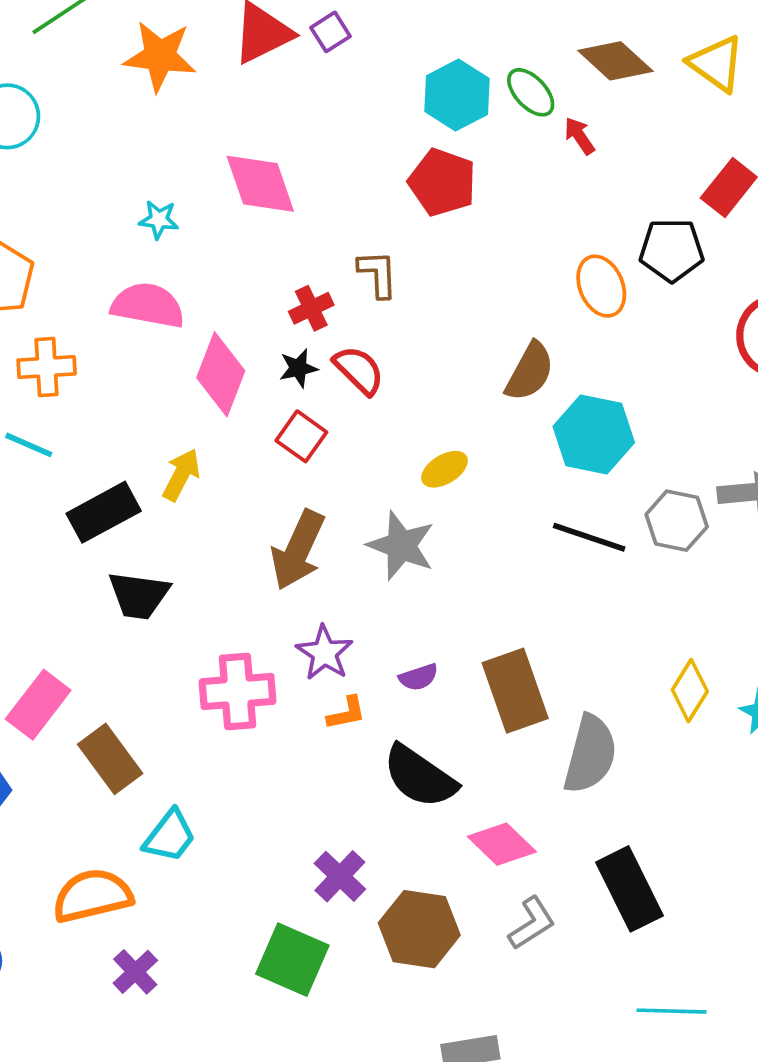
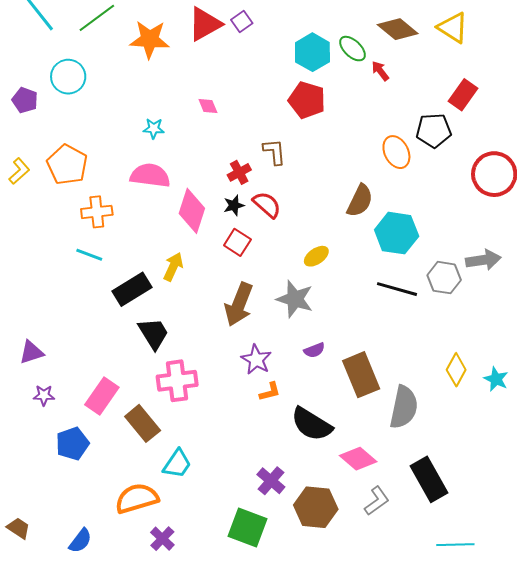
pink diamond: (260, 184) -> (208, 106), size x0.5
black trapezoid: (139, 595) -> (154, 334), turned -126
purple semicircle: (419, 677) -> (314, 350), moved
pink cross: (238, 692) -> (177, 381), moved

